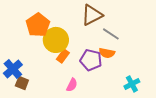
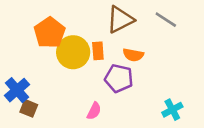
gray line: (111, 34) -> (166, 20), moved
orange semicircle: (107, 53) -> (133, 55), moved
orange rectangle: (63, 56) -> (98, 51), moved, turned -40

